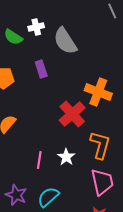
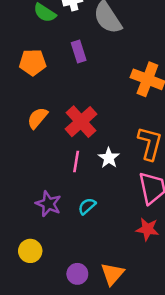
red cross: (72, 114) -> (81, 122), moved
cyan semicircle: (48, 197) -> (87, 206), size x0.7

